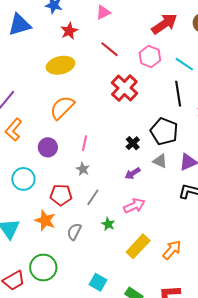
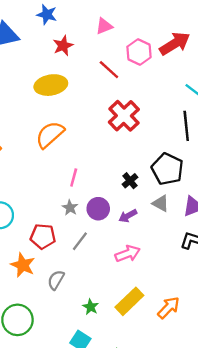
pink hexagon: (150, 56) -> (139, 52), moved
purple circle: (48, 147) -> (98, 209), moved
green star: (108, 224) -> (91, 307), moved

